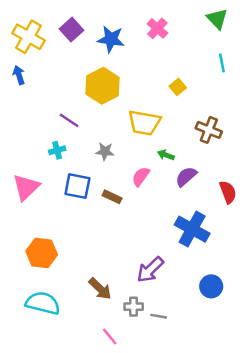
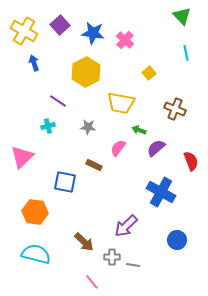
pink cross: (157, 28) -> (125, 40), moved
blue arrow: (19, 75) -> (34, 63), moved
blue square: (77, 186) -> (65, 182), moved

